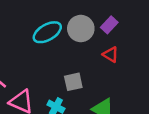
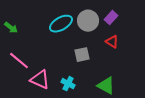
gray square: (73, 82) -> (82, 55), moved

